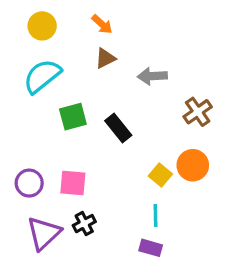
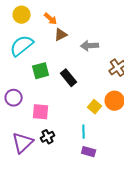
orange arrow: (102, 24) -> (51, 19), moved
purple circle: (29, 183) -> (14, 98), moved
cyan line: (156, 215) -> (84, 132), moved

